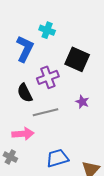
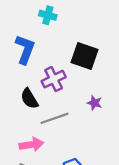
cyan cross: (47, 30) -> (48, 15), moved

